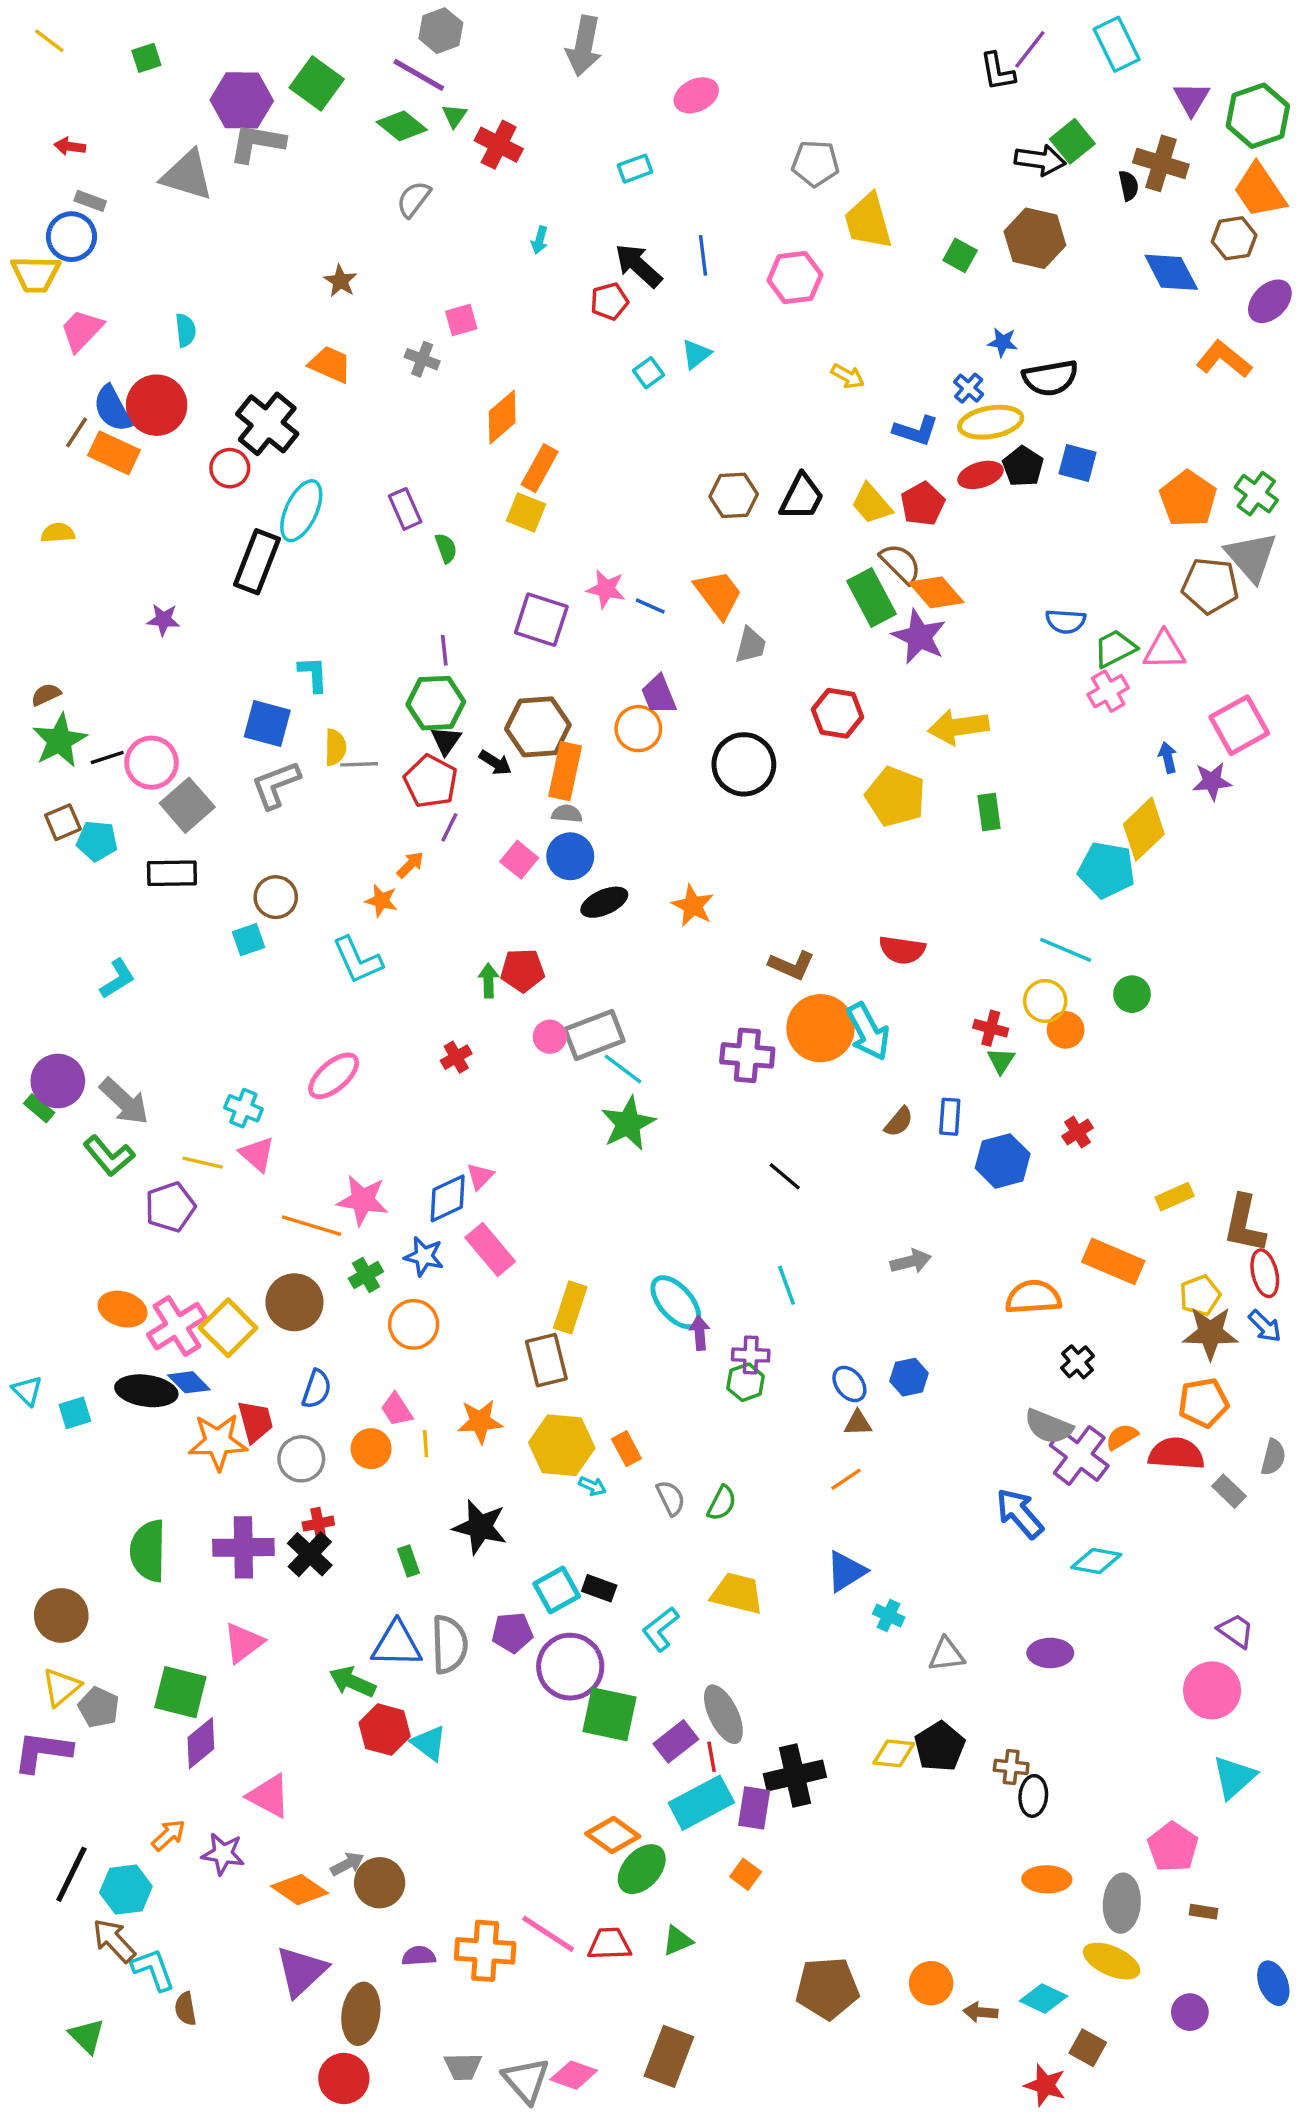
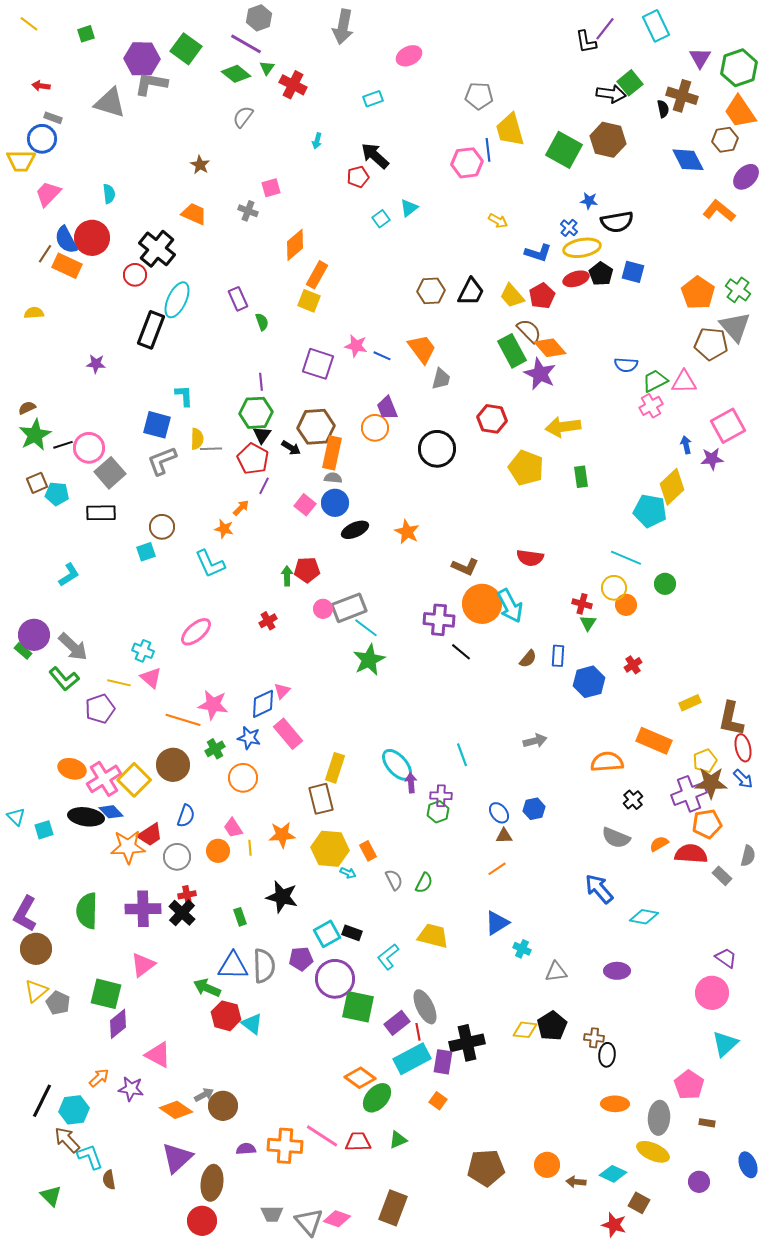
blue line: (703, 255) -> (488, 150), moved
green square: (960, 255) -> (564, 150), size x1.8
black line: (785, 1176) -> (461, 652), moved
red trapezoid: (255, 1421) -> (150, 835), turned 72
purple cross: (1079, 1455) -> (689, 794), moved, turned 32
purple L-shape: (43, 1752) -> (25, 914), moved, turned -69

